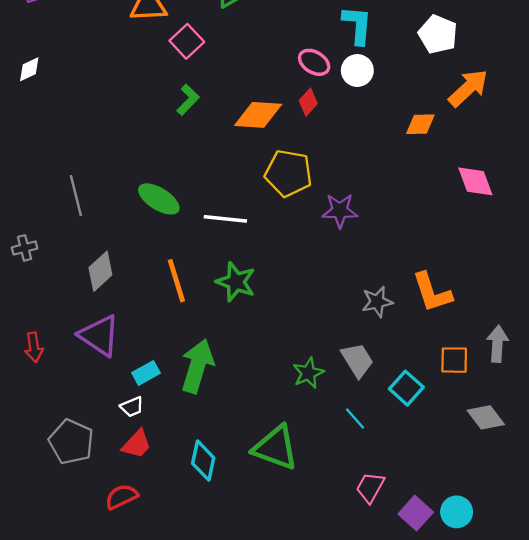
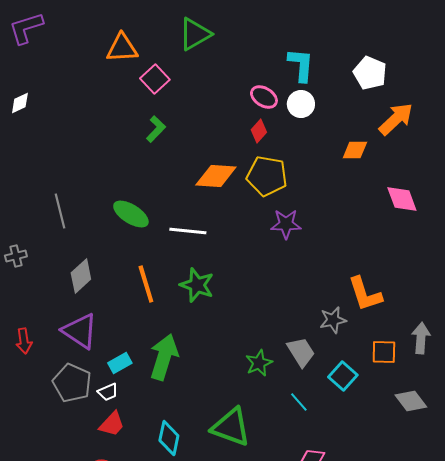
orange diamond: (258, 115) -> (216, 176), moved
yellow pentagon: (288, 173) -> (267, 176), moved
gray star: (377, 302) -> (333, 320), moved
gray pentagon: (71, 442) -> (72, 383), moved

